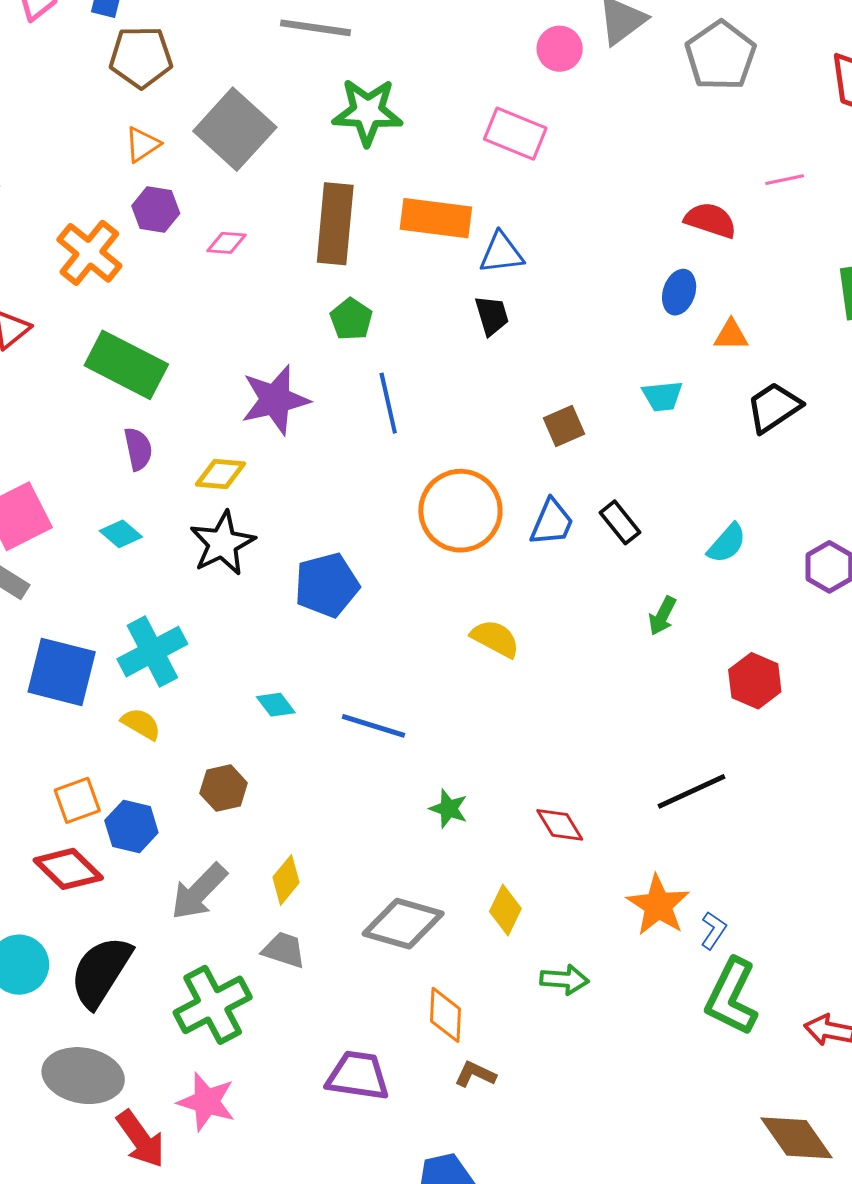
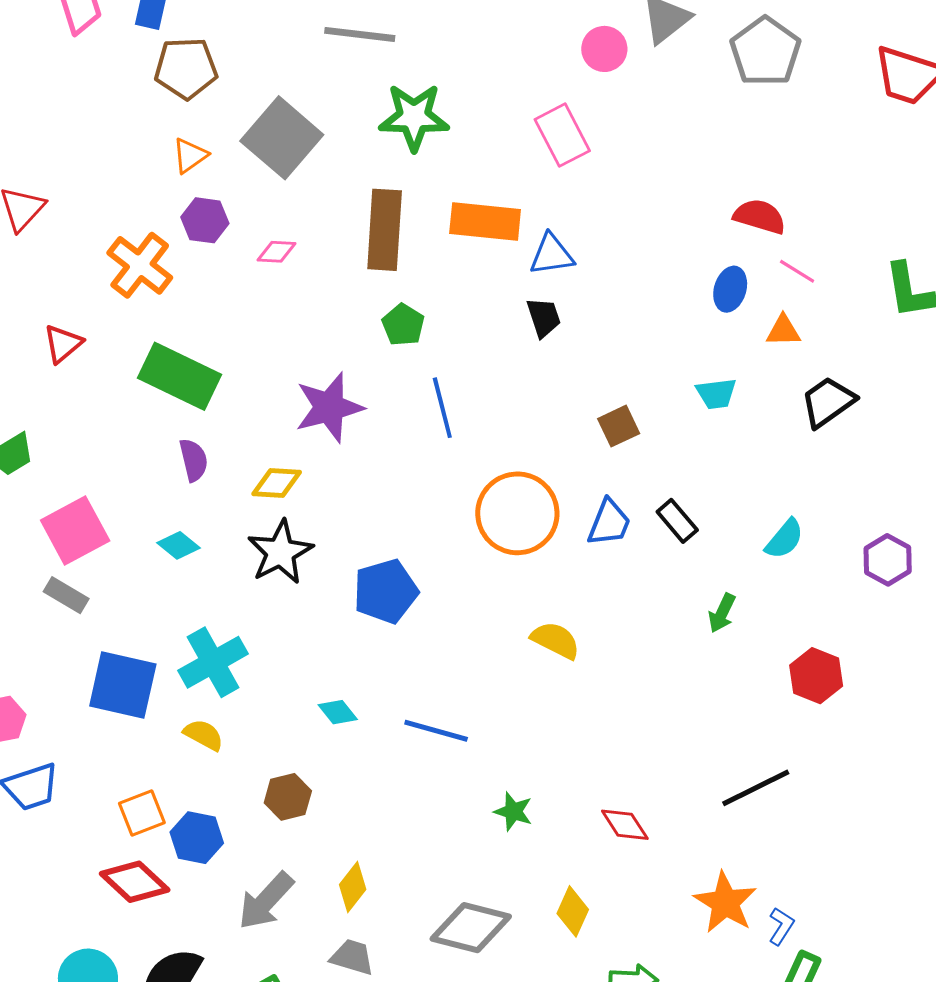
pink rectangle: (515, 134) -> (562, 135), turned 42
pink line: (785, 180) -> (797, 271), moved, turned 45

